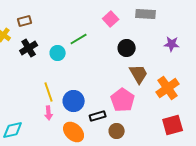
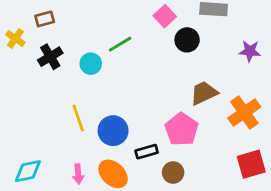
black circle: (127, 48) -> (187, 40), moved
brown trapezoid: (139, 74) -> (204, 93), turned -85
pink arrow: (49, 113) -> (78, 174), moved

